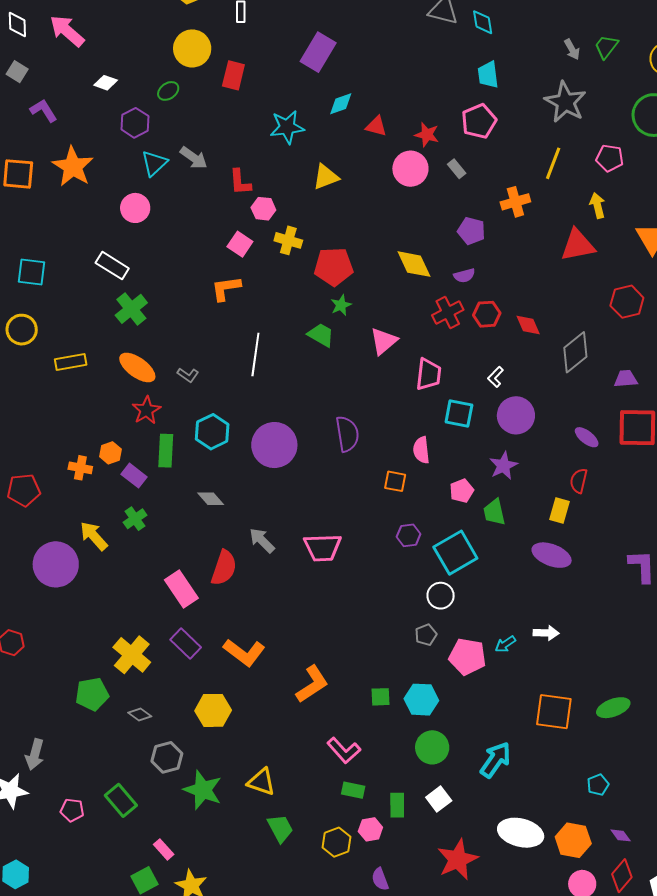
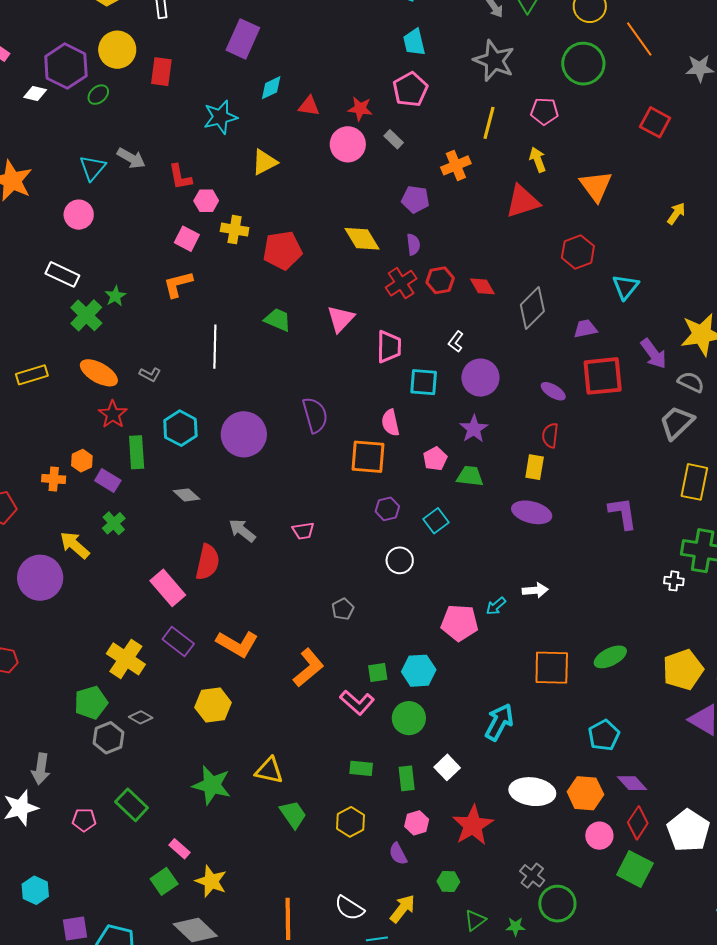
purple hexagon: (135, 123) -> (66, 66), moved, size x1.5
purple semicircle: (464, 276) -> (413, 244), turned -75
green star: (341, 305) -> (115, 296), moved
orange square: (395, 481) -> (368, 457), size x1.6
green trapezoid: (494, 512) -> (470, 476), turned 116
pink trapezoid: (323, 548) -> (303, 531), size x0.6
cyan square: (455, 553) -> (436, 521), size x0.6
white circle: (441, 596) -> (400, 560), moved
gray pentagon: (426, 635) -> (343, 609), moved
green circle: (432, 747) -> (409, 718), moved
pink L-shape: (344, 750) -> (357, 702), moved
gray hexagon: (167, 757) -> (108, 738), moved
cyan pentagon: (598, 785) -> (604, 735), size x1.4
pink hexagon: (370, 829) -> (417, 823), moved
purple diamond: (621, 835) -> (632, 783), size x1.4

